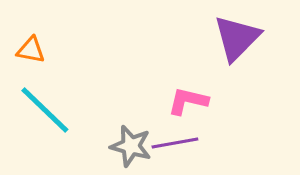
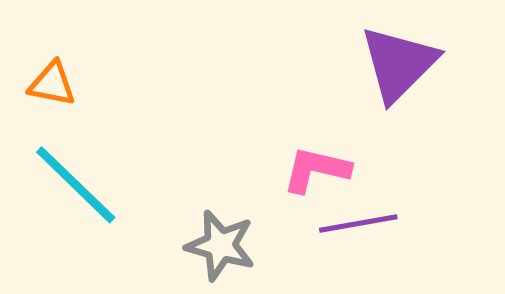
purple line: (175, 143) -> (358, 224), moved

